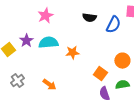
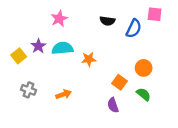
gray cross: (17, 81) -> (28, 90), turned -32
orange arrow: (49, 85) -> (64, 94), turned -56
green semicircle: (122, 85) -> (144, 94), turned 48
purple semicircle: (104, 94) -> (113, 105), moved

